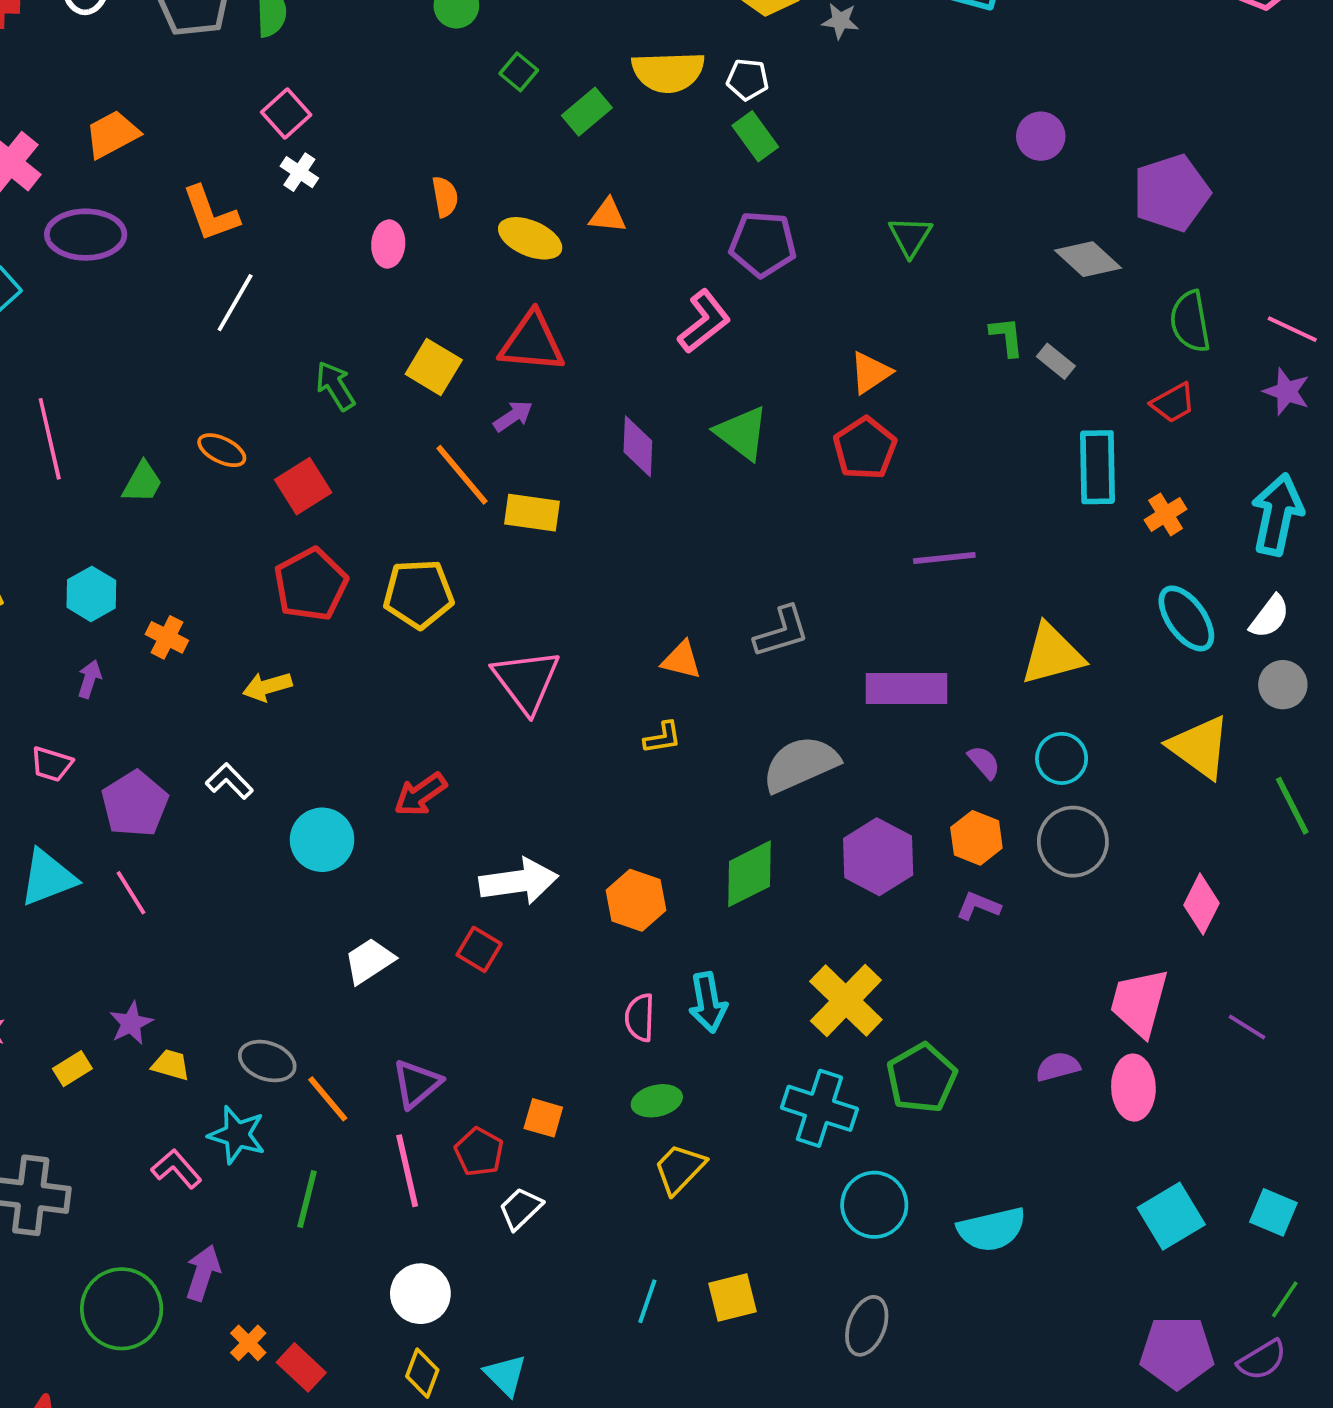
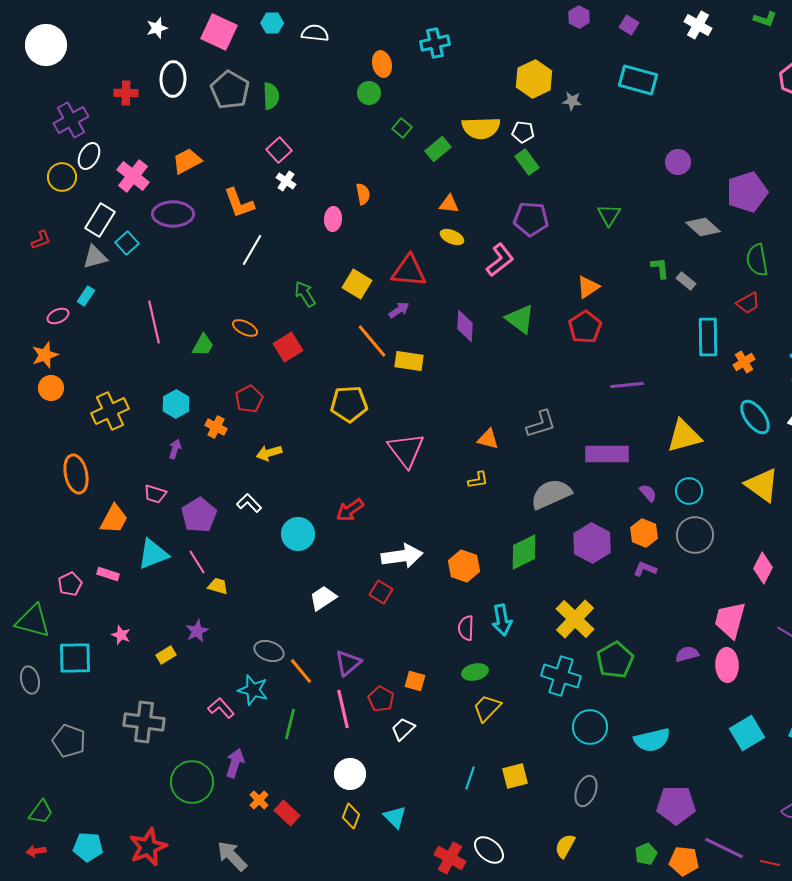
yellow ellipse: (530, 238) -> (452, 237), moved, size x0.7
red pentagon: (311, 584) -> (249, 399), moved, size x0.7
yellow trapezoid: (171, 1065) -> (218, 586), moved
purple pentagon: (1177, 1352) -> (676, 805), moved

